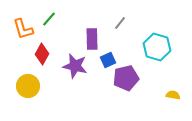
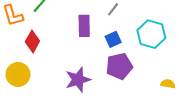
blue square: (108, 60) -> (113, 39), moved
purple star: (75, 66) -> (78, 80), moved, turned -30

